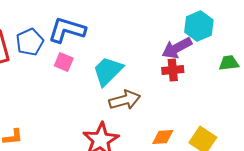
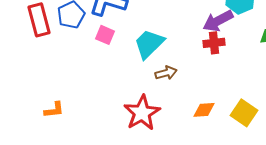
brown arrow: (125, 100) -> (166, 73), size x0.7

